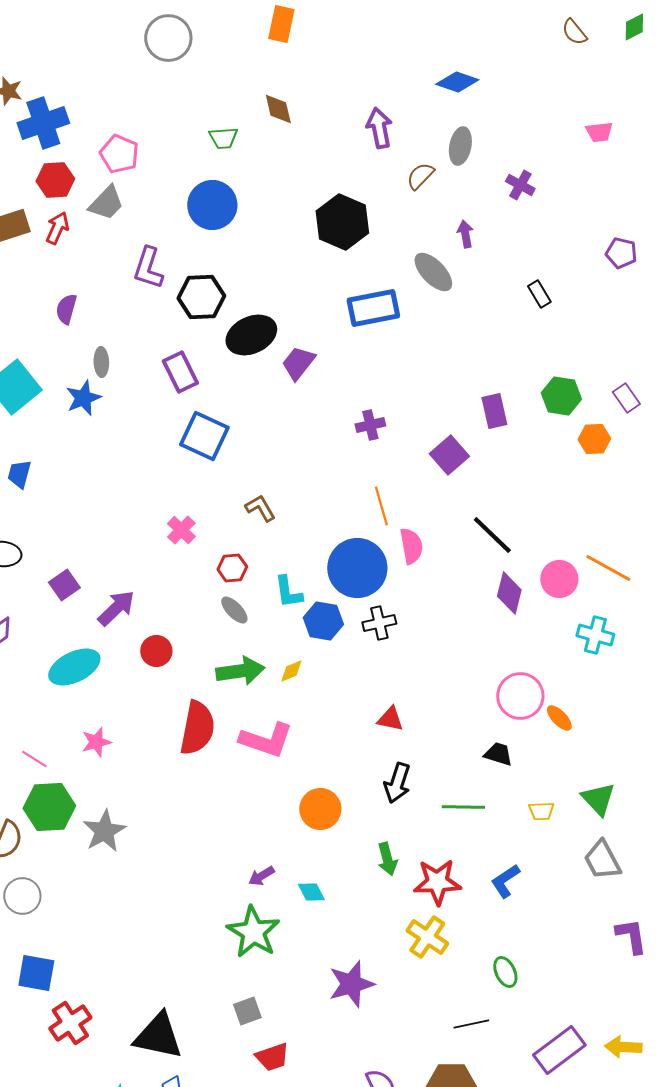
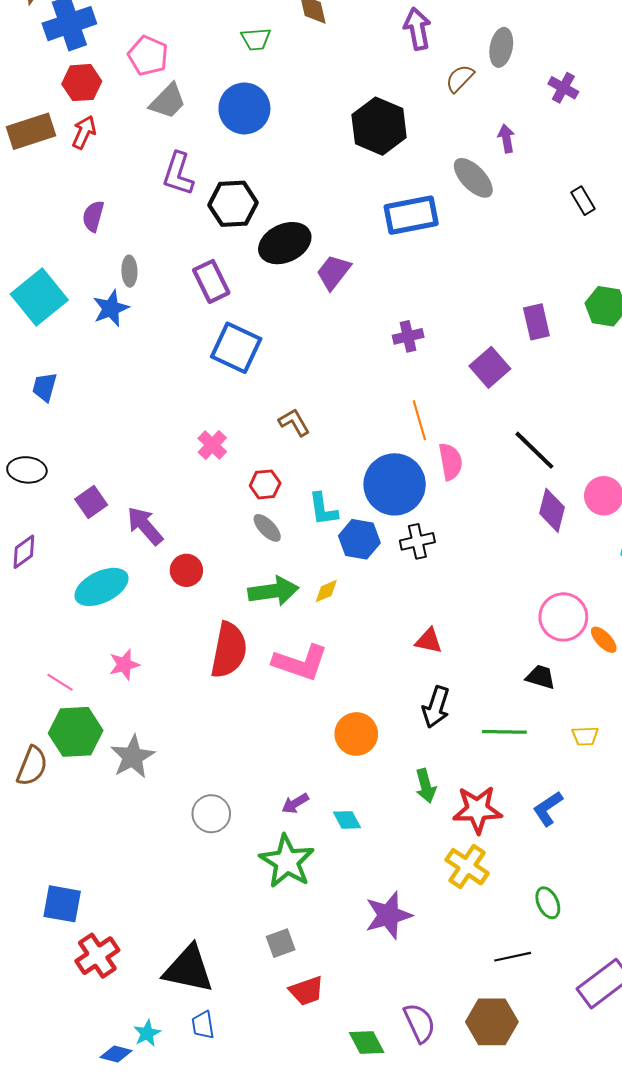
gray trapezoid: (106, 203) -> (168, 101), moved
purple arrow: (116, 608) -> (145, 526), turned -87
gray circle: (22, 896) -> (211, 814), moved

